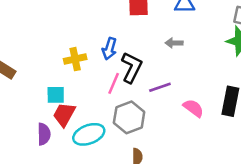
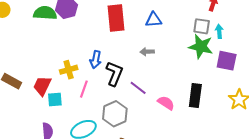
pink line: (114, 83) -> (84, 89), moved
purple line: (160, 87) -> (138, 88), turned 60
red trapezoid: (64, 114) -> (42, 86), moved

